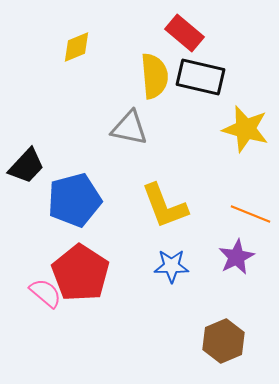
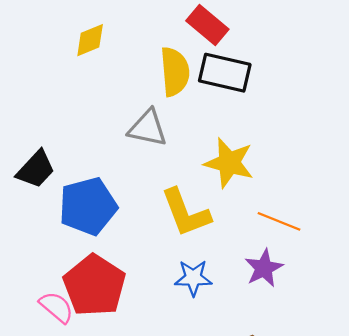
yellow star: (245, 129) -> (229, 163), moved

